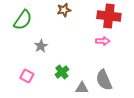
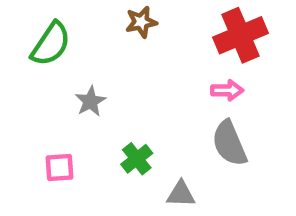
red cross: (109, 16) -> (240, 35), turned -30
pink square: (27, 76) -> (60, 168), turned -32
gray semicircle: (104, 80) -> (229, 143), moved

